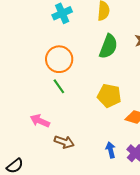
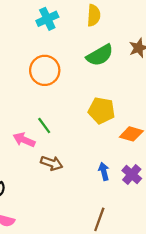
green semicircle: (108, 46) -> (100, 55), turned 40
green line: (59, 86) -> (44, 125), moved

